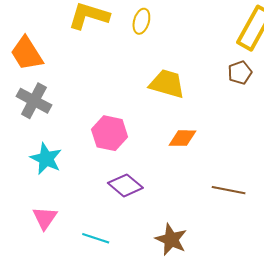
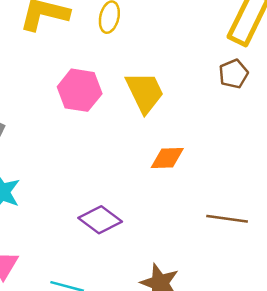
yellow trapezoid: (167, 84) -> (145, 92), turned 51
pink hexagon: (110, 133) -> (80, 90), moved

